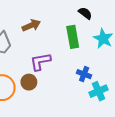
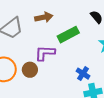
green rectangle: (73, 37) -> (68, 35), moved, turned 60

